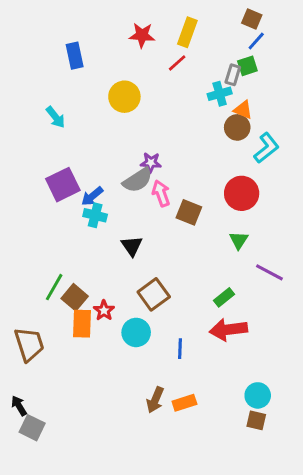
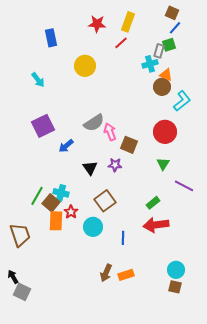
purple star: (151, 163) -> (115, 165), moved
blue arrow: (92, 196) -> (66, 146), moved
cyan cross: (95, 215) -> (61, 193), moved

